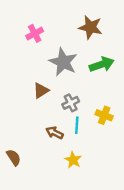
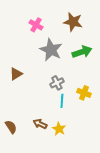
pink cross: (35, 33) -> (36, 25), moved, turned -32
brown triangle: (41, 90) -> (16, 74), moved
brown arrow: (55, 133) -> (40, 124), moved

